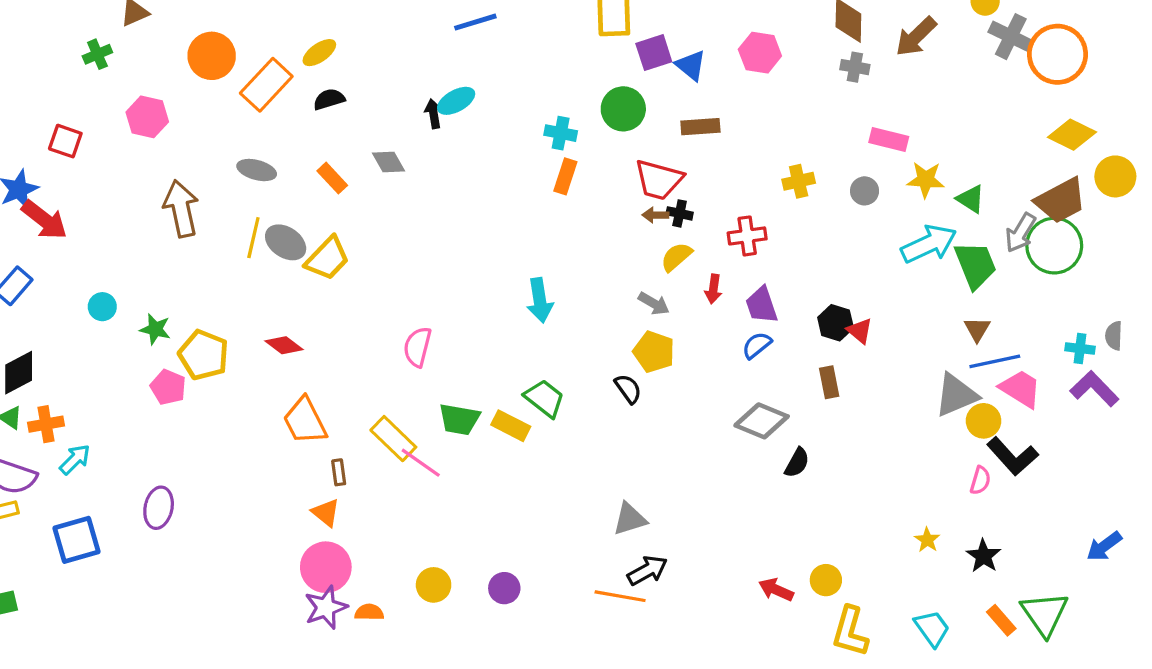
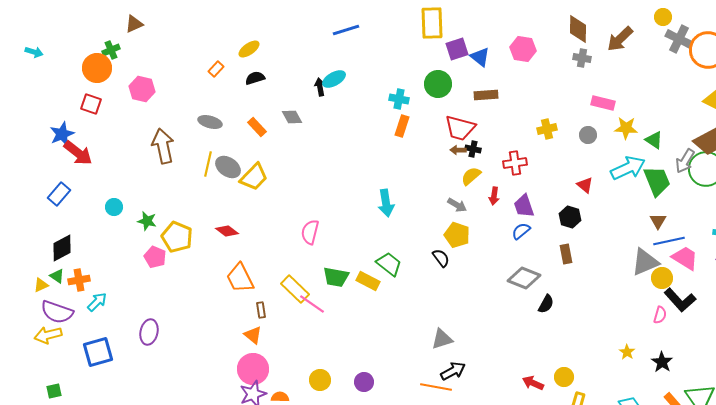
orange circle: (212, 56) -> (97, 68), moved
orange rectangle: (266, 85) -> (216, 69), size x0.5
red triangle: (860, 331) -> (585, 185), moved

